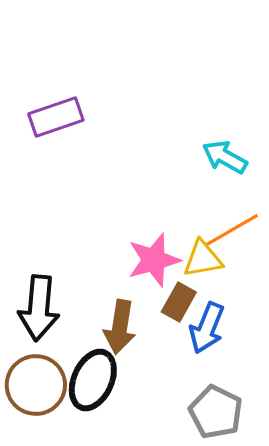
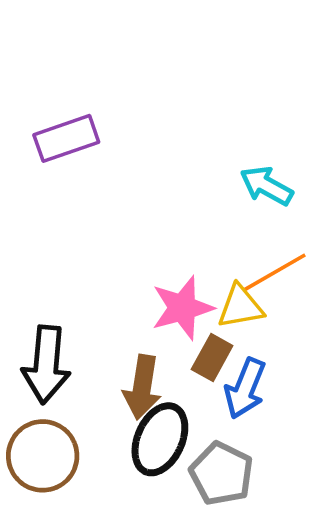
black ellipse: (93, 380) -> (160, 439), moved
gray pentagon: (216, 412) -> (221, 474), moved

